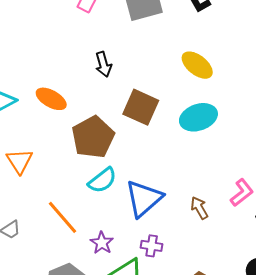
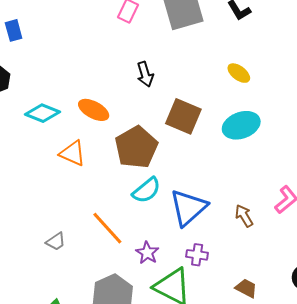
yellow ellipse: (197, 65) -> (239, 73), size x0.7
orange triangle: (19, 161) -> (72, 153), moved, turned -32

